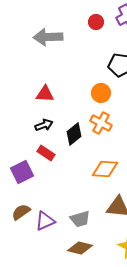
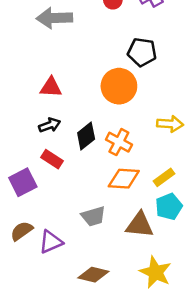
orange circle: (101, 93) -> (119, 86), size x1.5
orange cross: (101, 123) -> (119, 142), moved
gray trapezoid: (80, 219) -> (93, 216), moved

